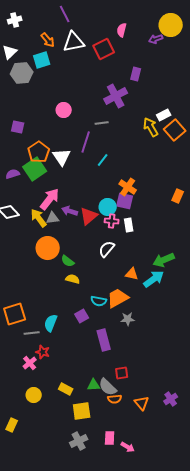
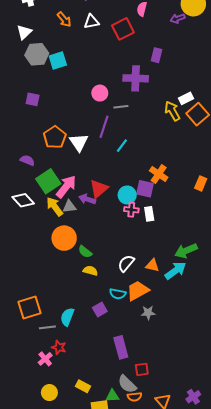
white triangle: (74, 42) -> (91, 22), size x0.7
cyan square: (42, 60) -> (58, 60), moved
purple cross: (116, 96) -> (136, 78), turned 30
pink circle: (64, 110) -> (100, 93), moved
purple square: (18, 127) -> (33, 99), moved
green square: (35, 169) -> (48, 181), moved
purple semicircle: (13, 174) -> (27, 160), turned 40
orange cross: (128, 187) -> (159, 174), moved
red triangle: (89, 216) -> (99, 189), moved
white semicircle: (107, 249) -> (126, 263), moved
purple rectangle: (104, 340) -> (121, 347), moved
green triangle: (94, 385) -> (112, 396), moved

